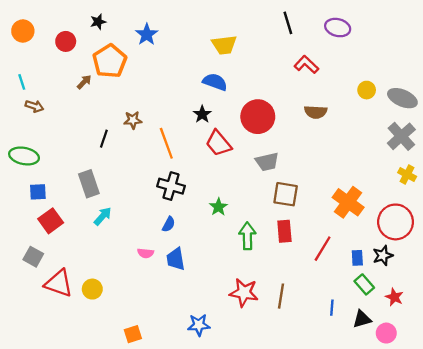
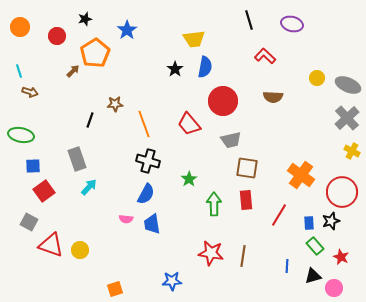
blue semicircle: (215, 82) -> (205, 67), moved, turned 80
black star: (202, 114) -> (175, 69), moved
blue semicircle: (169, 224) -> (146, 194), size x1.5

